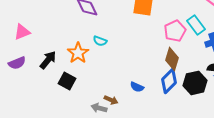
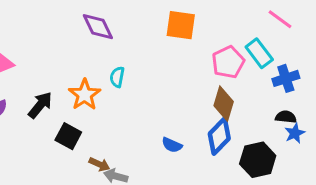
cyan semicircle: (100, 41) -> (117, 77), turned 80
black hexagon: (195, 83) -> (258, 160), moved
brown arrow: (111, 100) -> (99, 164), moved

